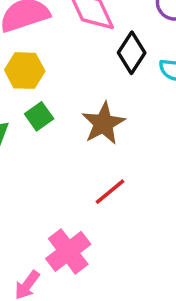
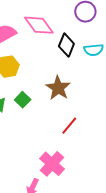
green square: (39, 116) -> (23, 100), moved

